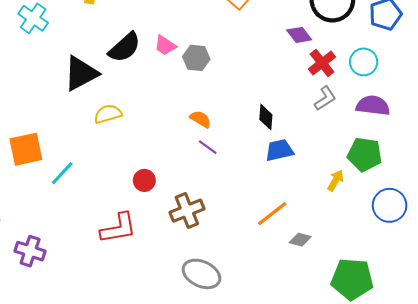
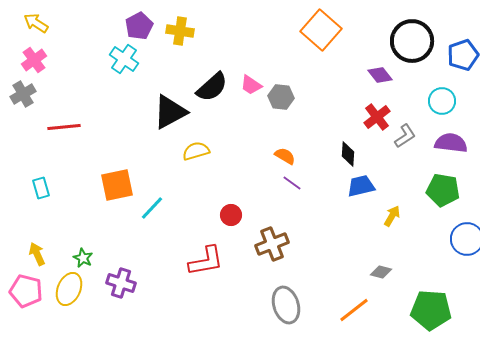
red cross: (322, 63) -> (377, 117), moved
yellow arrow: (336, 180) -> (392, 216), moved
orange line: (272, 214) -> (354, 310), moved
gray ellipse: (201, 274) -> (286, 305), turned 48

